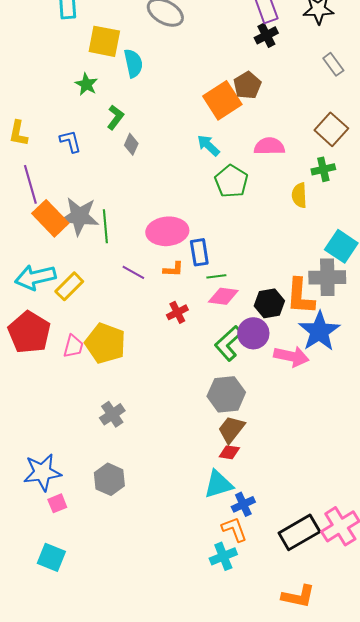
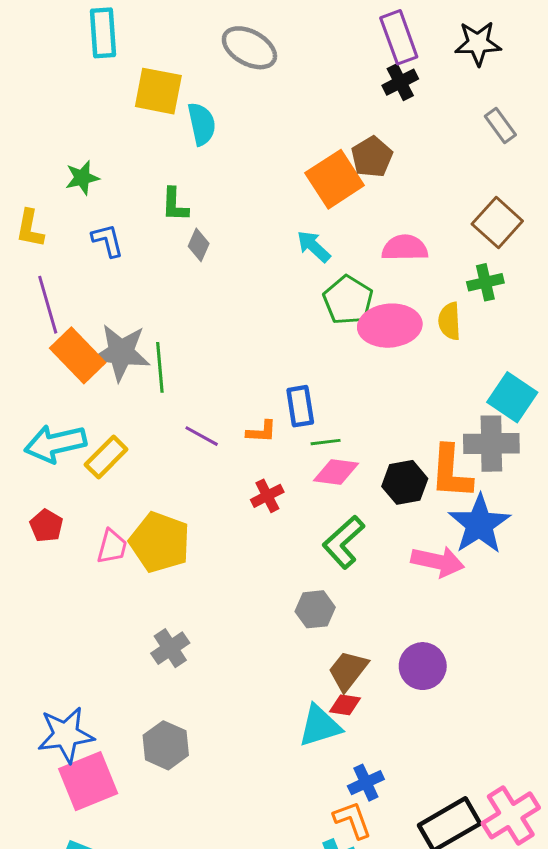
green star: (86, 84) -> (82, 178), moved, turned 30
green L-shape: (115, 117) -> (175, 205), turned 145
pink ellipse: (167, 231) -> (390, 326), moved
red pentagon: (29, 332) -> (46, 526), size x0.5
purple circle: (253, 333) -> (423, 666), moved
gray hexagon: (226, 394) -> (315, 609), moved, size x0.7
cyan triangle: (218, 484) -> (320, 726), moved
pink square: (57, 503) -> (88, 781), size x2.0

